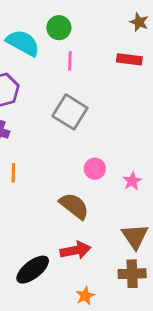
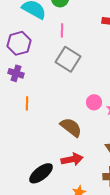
pink line: (70, 61) -> (62, 30), moved
pink circle: (95, 169) -> (94, 102), moved

